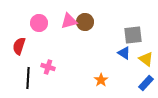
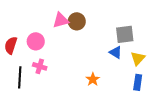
pink circle: (39, 23) -> (36, 41), moved
yellow triangle: (146, 59) -> (138, 58), turned 35
blue rectangle: (146, 83) -> (138, 82), turned -35

